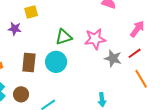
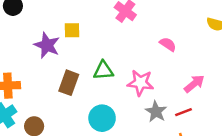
purple star: (15, 29) -> (47, 45), size x1.5
brown rectangle: (29, 62) -> (69, 83), moved
cyan circle: (56, 62) -> (102, 118), moved

